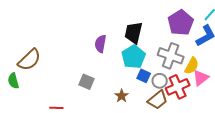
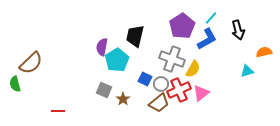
cyan pentagon: (134, 57) -> (117, 60), moved
pink triangle: (201, 78) -> (201, 93), moved
gray square: (86, 82) -> (104, 90), moved

